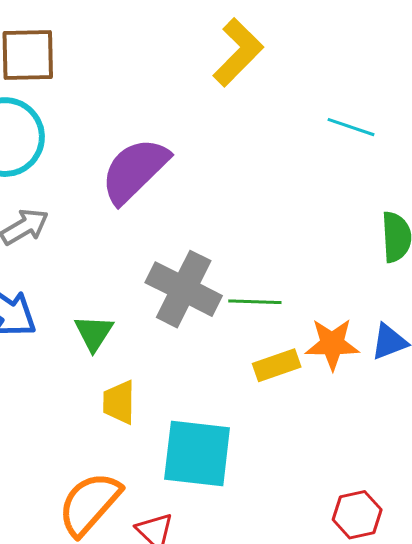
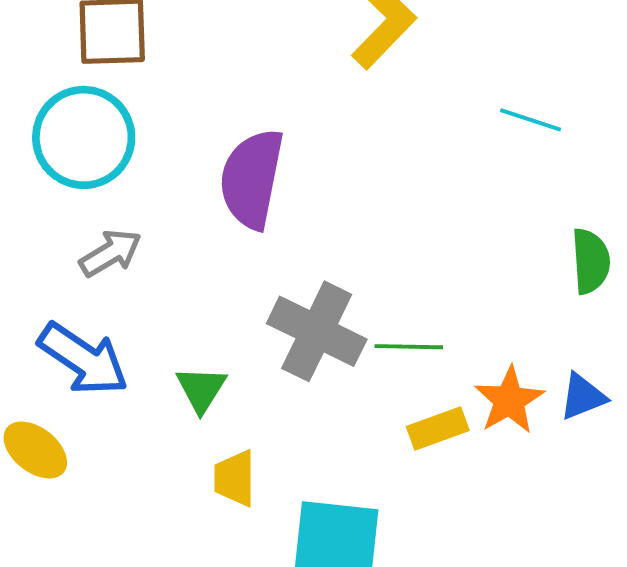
purple semicircle: (135, 170) -> (252, 179), turned -34
orange star: (332, 344) -> (509, 400), turned -30

